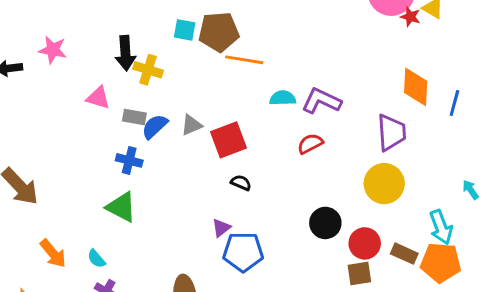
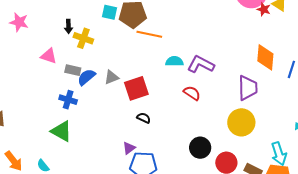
black arrow: (125, 53) -> (68, 26), size x0.6
red semicircle: (310, 144) -> (192, 93), turned 60

